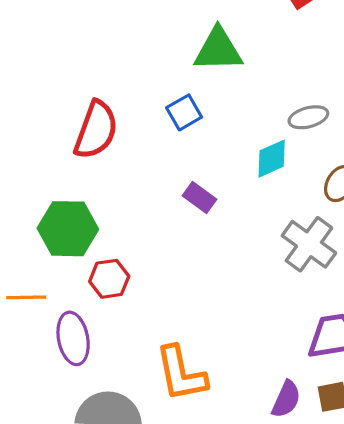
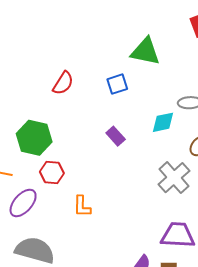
red semicircle: (96, 130) -> (63, 83), size x0.7
purple ellipse: (73, 338) -> (23, 203), turned 40
orange L-shape: (181, 374) -> (82, 206), moved, size x0.6

